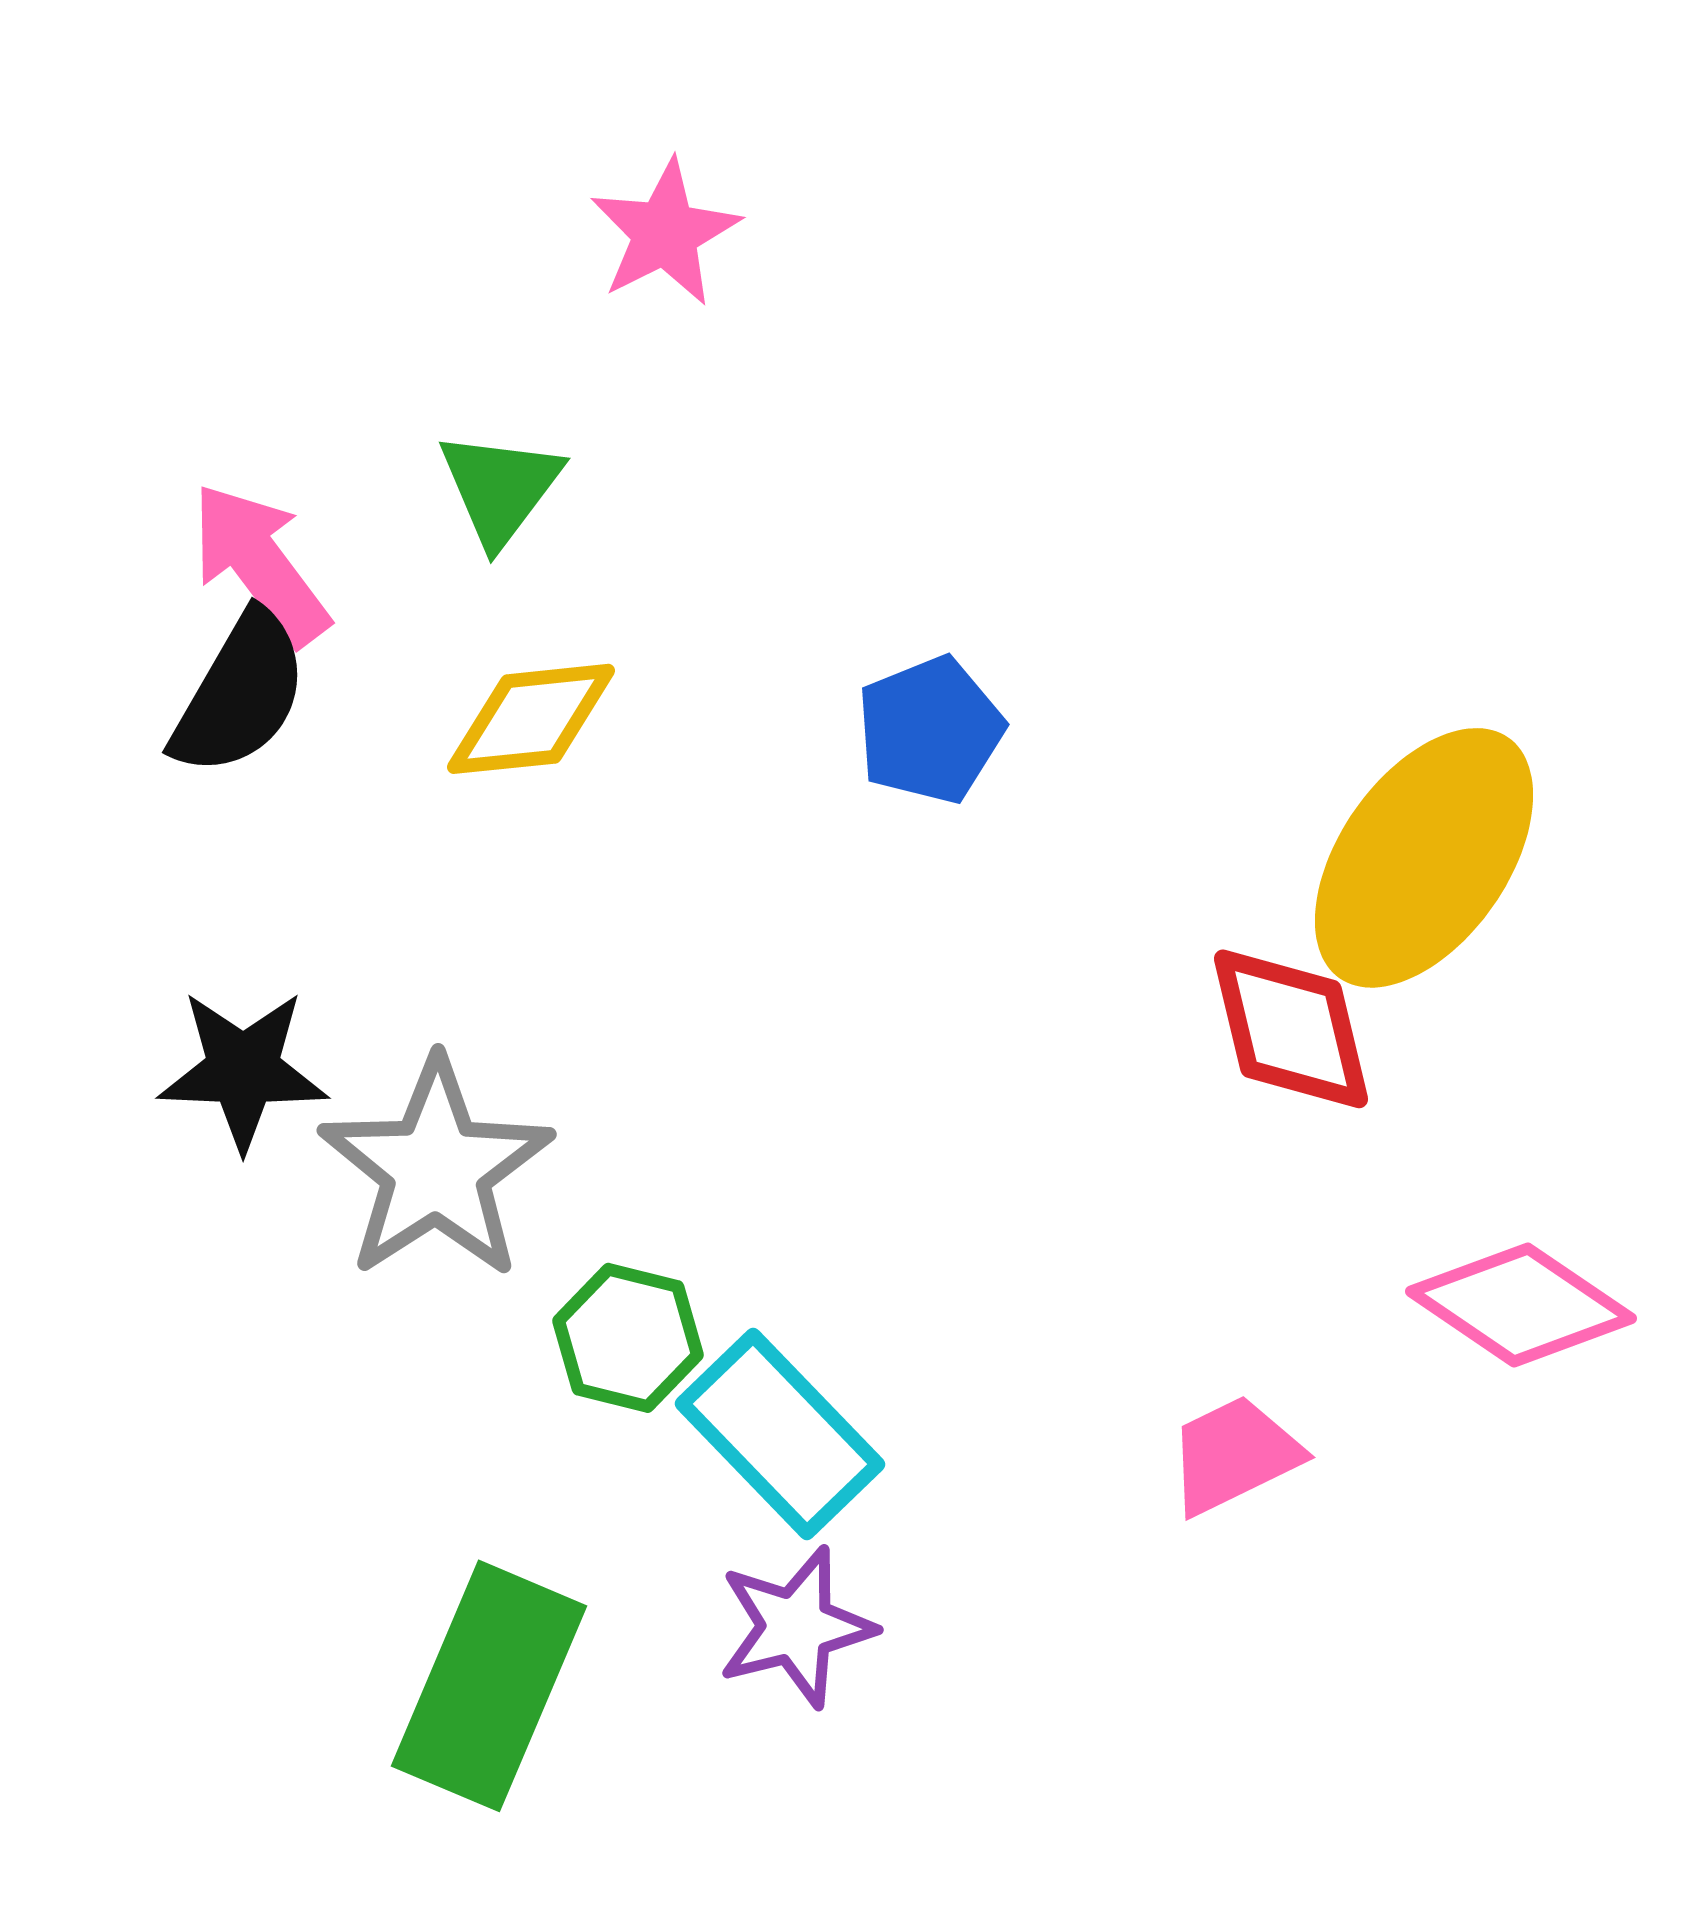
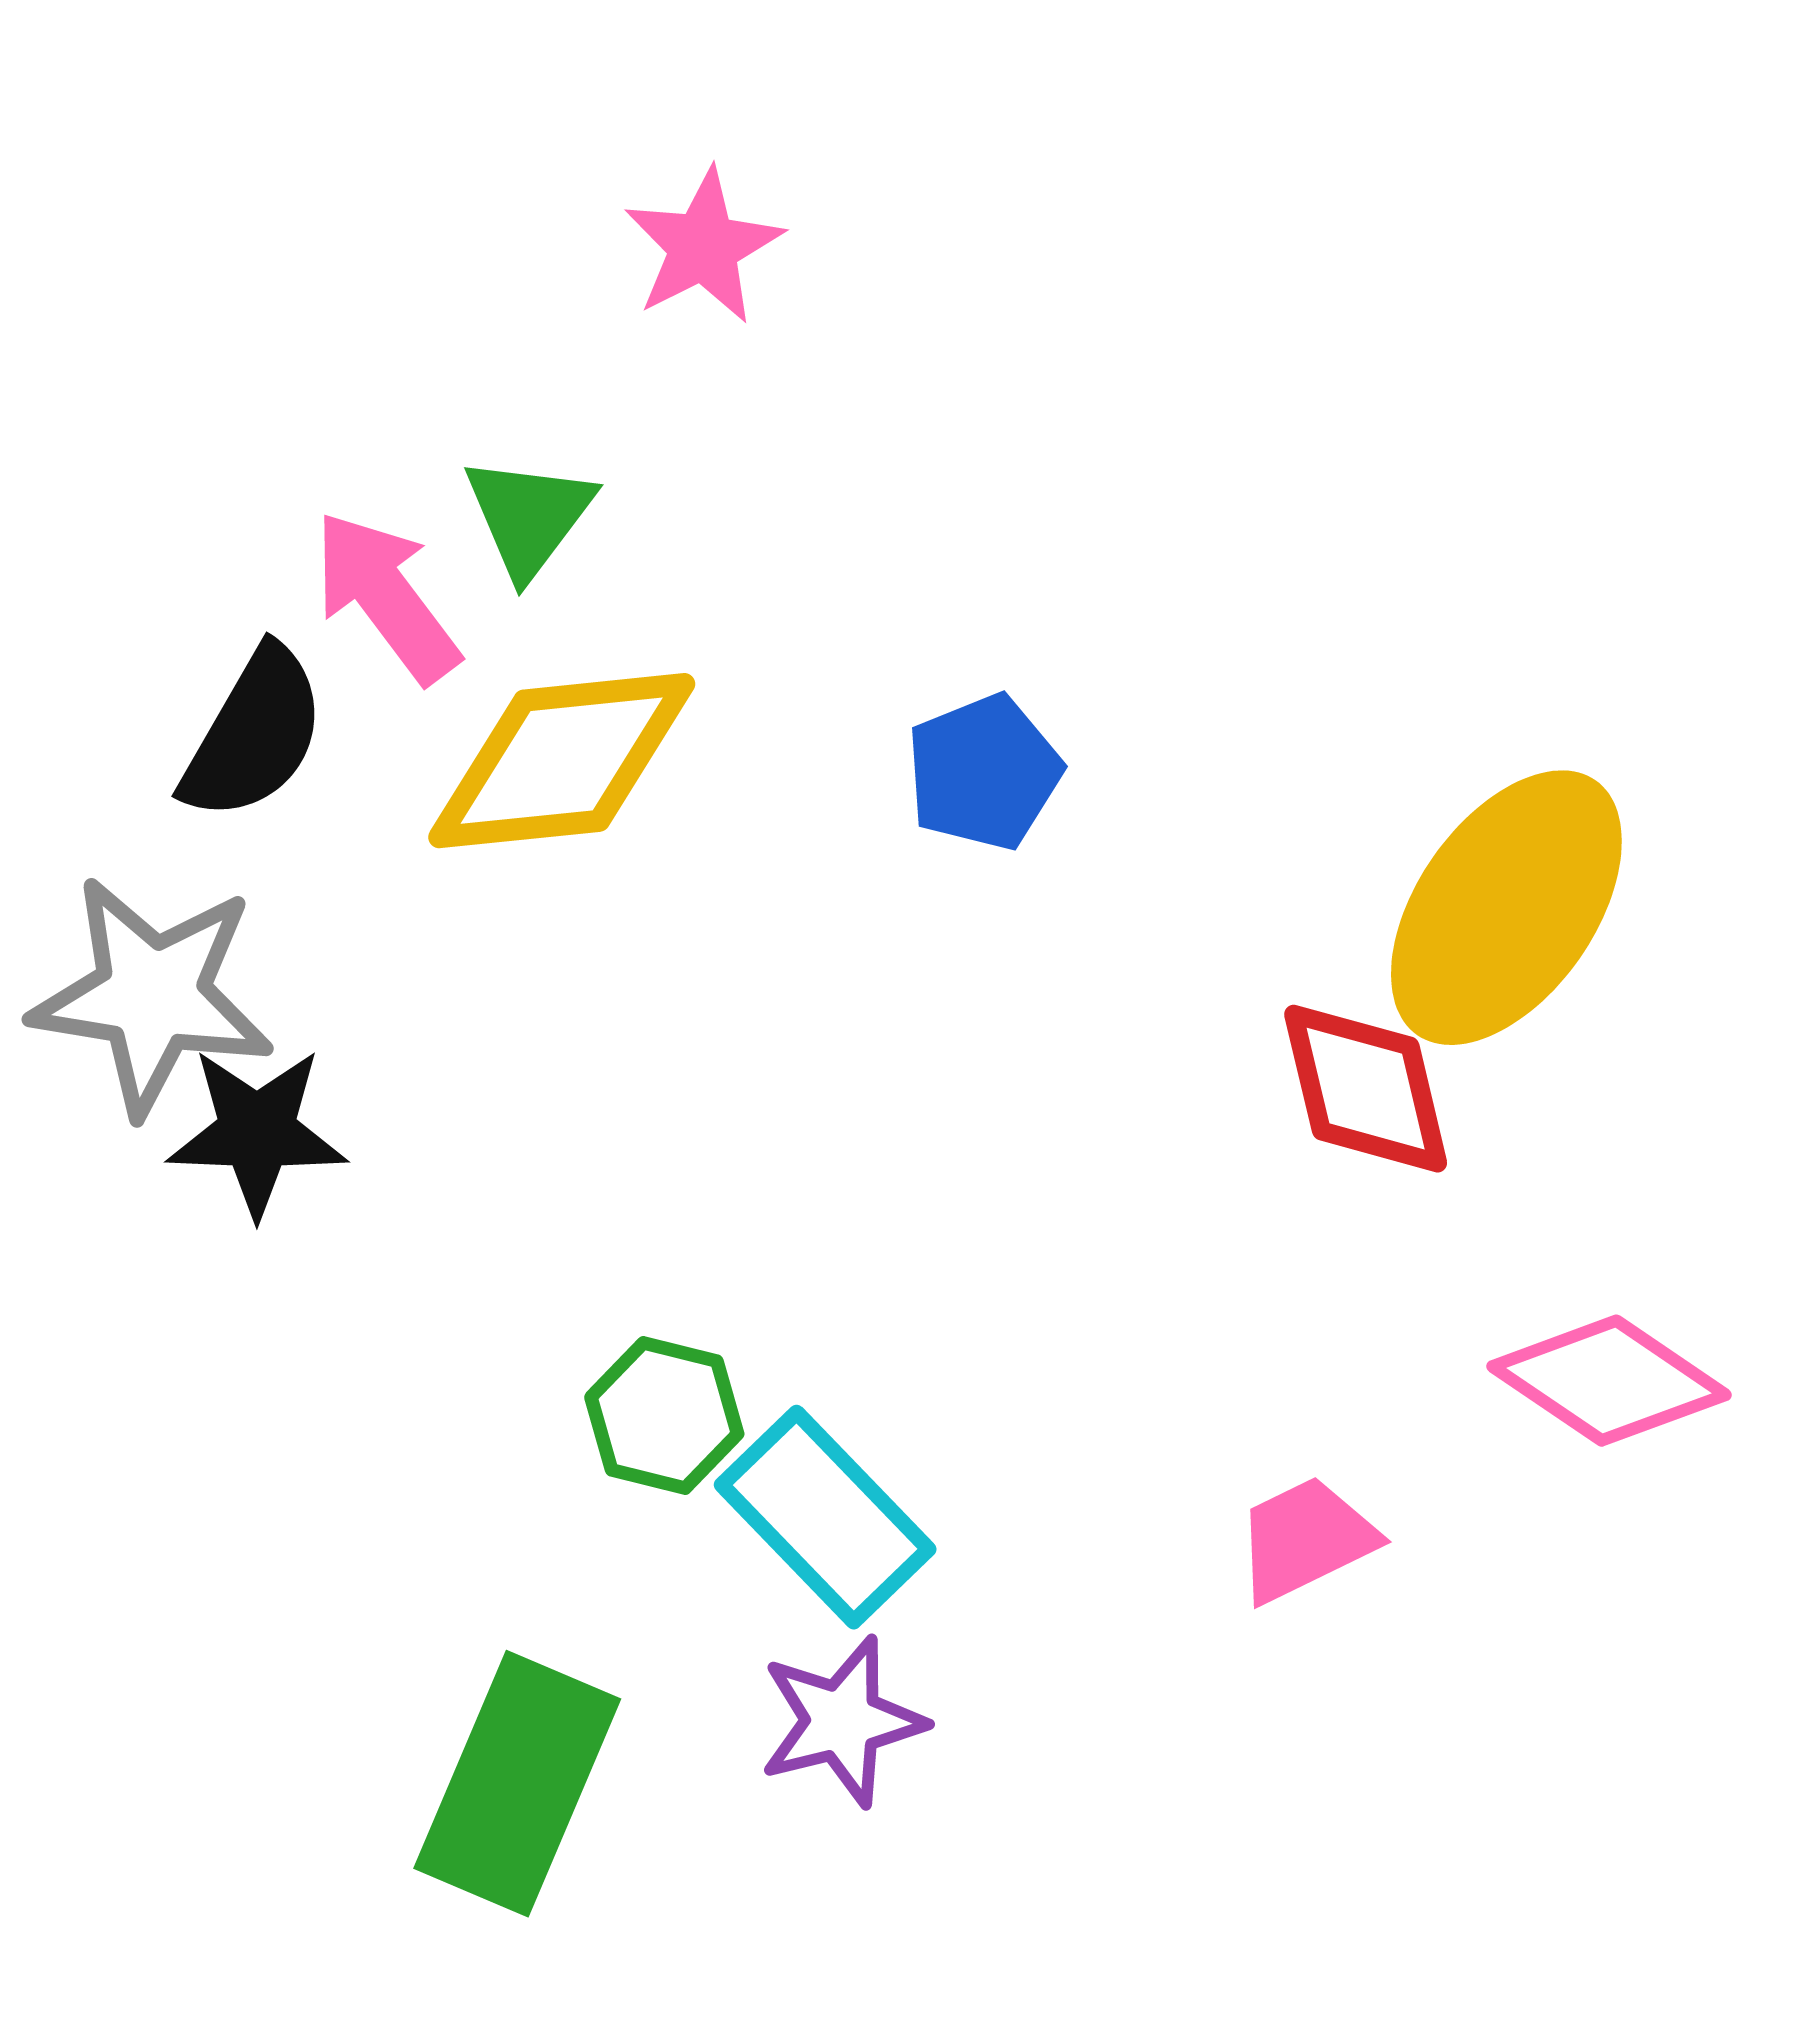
pink arrow: (260, 564) -> (386, 597), moved
yellow diamond: (531, 719) -> (562, 761), size x1.5
gray star: (436, 1169) -> (152, 995), moved, turned -30

